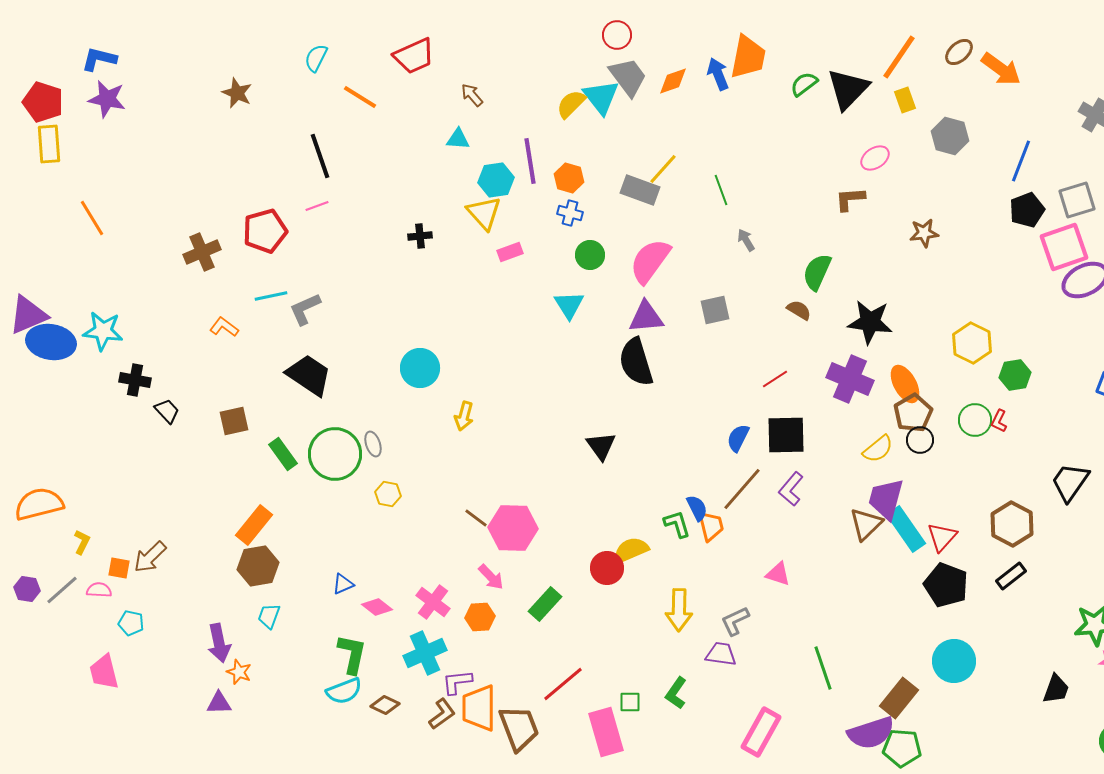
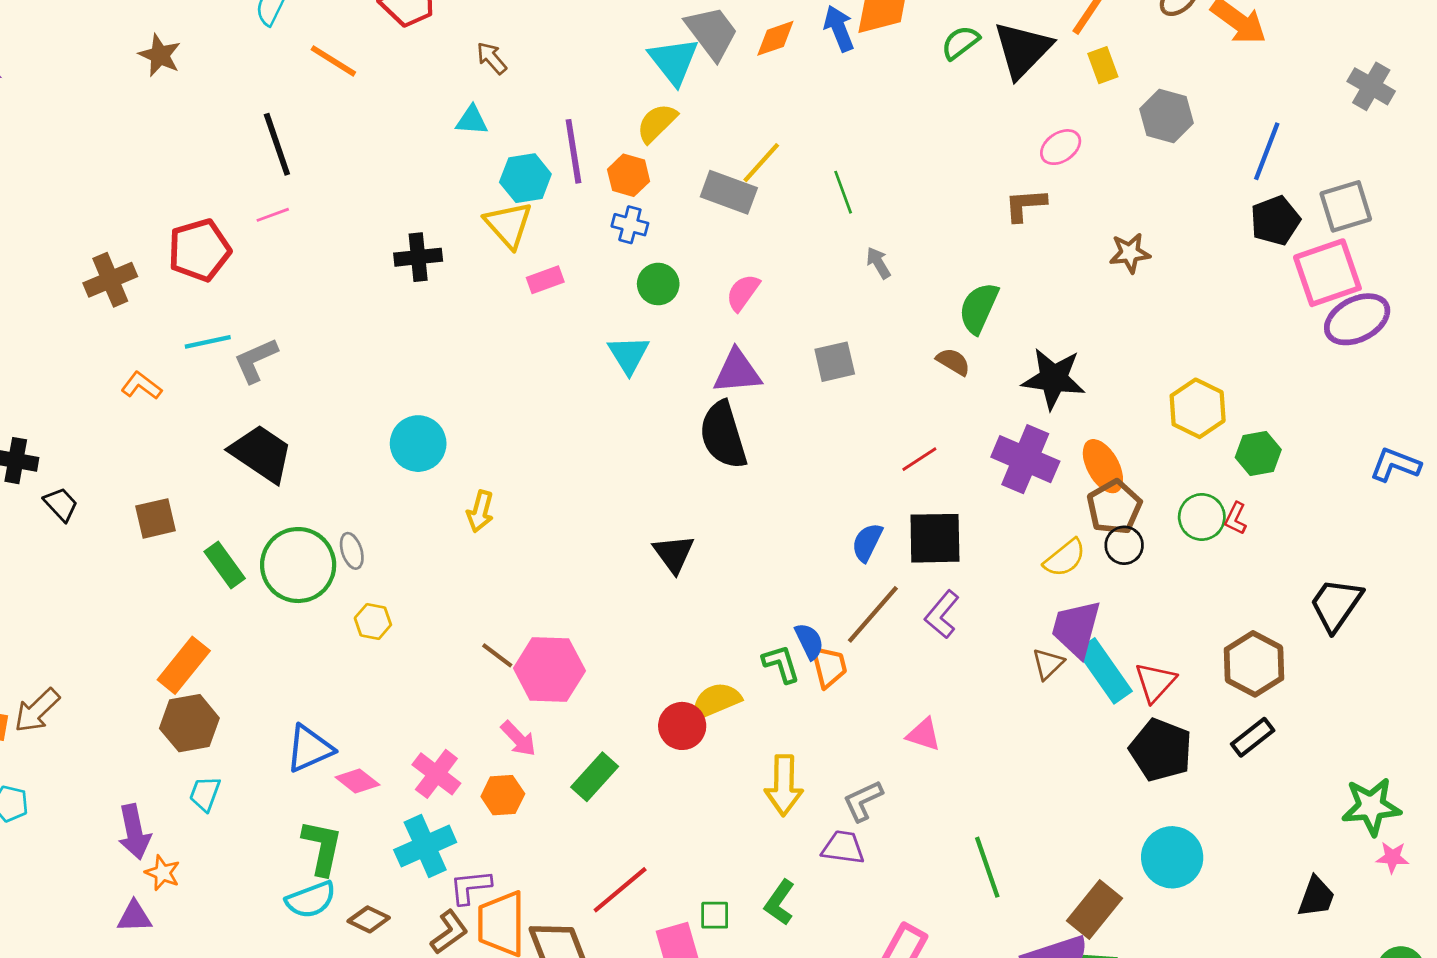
yellow semicircle: (571, 104) -> (657, 123), moved
black cross: (420, 236) -> (418, 257), size x1.4
pink semicircle: (650, 261) -> (743, 292), size x0.6
brown triangle: (866, 524) -> (1048, 664), size x0.7
blue triangle: (343, 584) -> (309, 749), size x1.6

